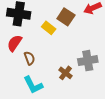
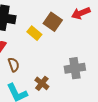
brown cross: (65, 73) -> (42, 83), moved

